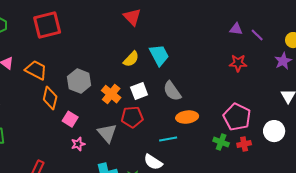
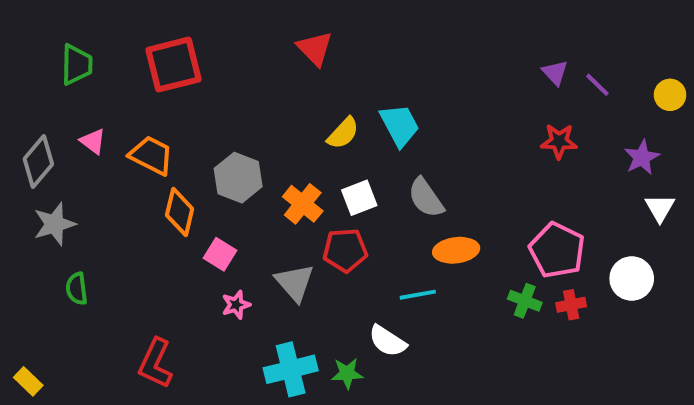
red triangle: (132, 17) -> (315, 48), moved
purple triangle: (236, 29) -> (555, 73), turned 40
purple star: (283, 61) -> (642, 157), moved

